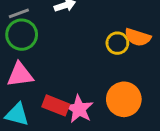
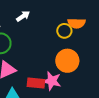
orange circle: (124, 99) -> (67, 61), moved

